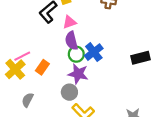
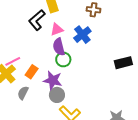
blue cross: (94, 52) -> (82, 35), moved
purple star: (78, 74) -> (53, 80), moved
gray semicircle: (28, 100) -> (23, 93), moved

